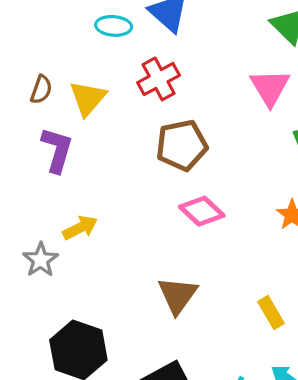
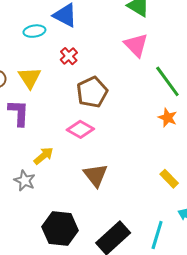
red cross: (159, 79) -> (69, 56), size x0.7
pink diamond: (202, 211) -> (80, 129), moved
brown triangle: (178, 295) -> (95, 175), moved

